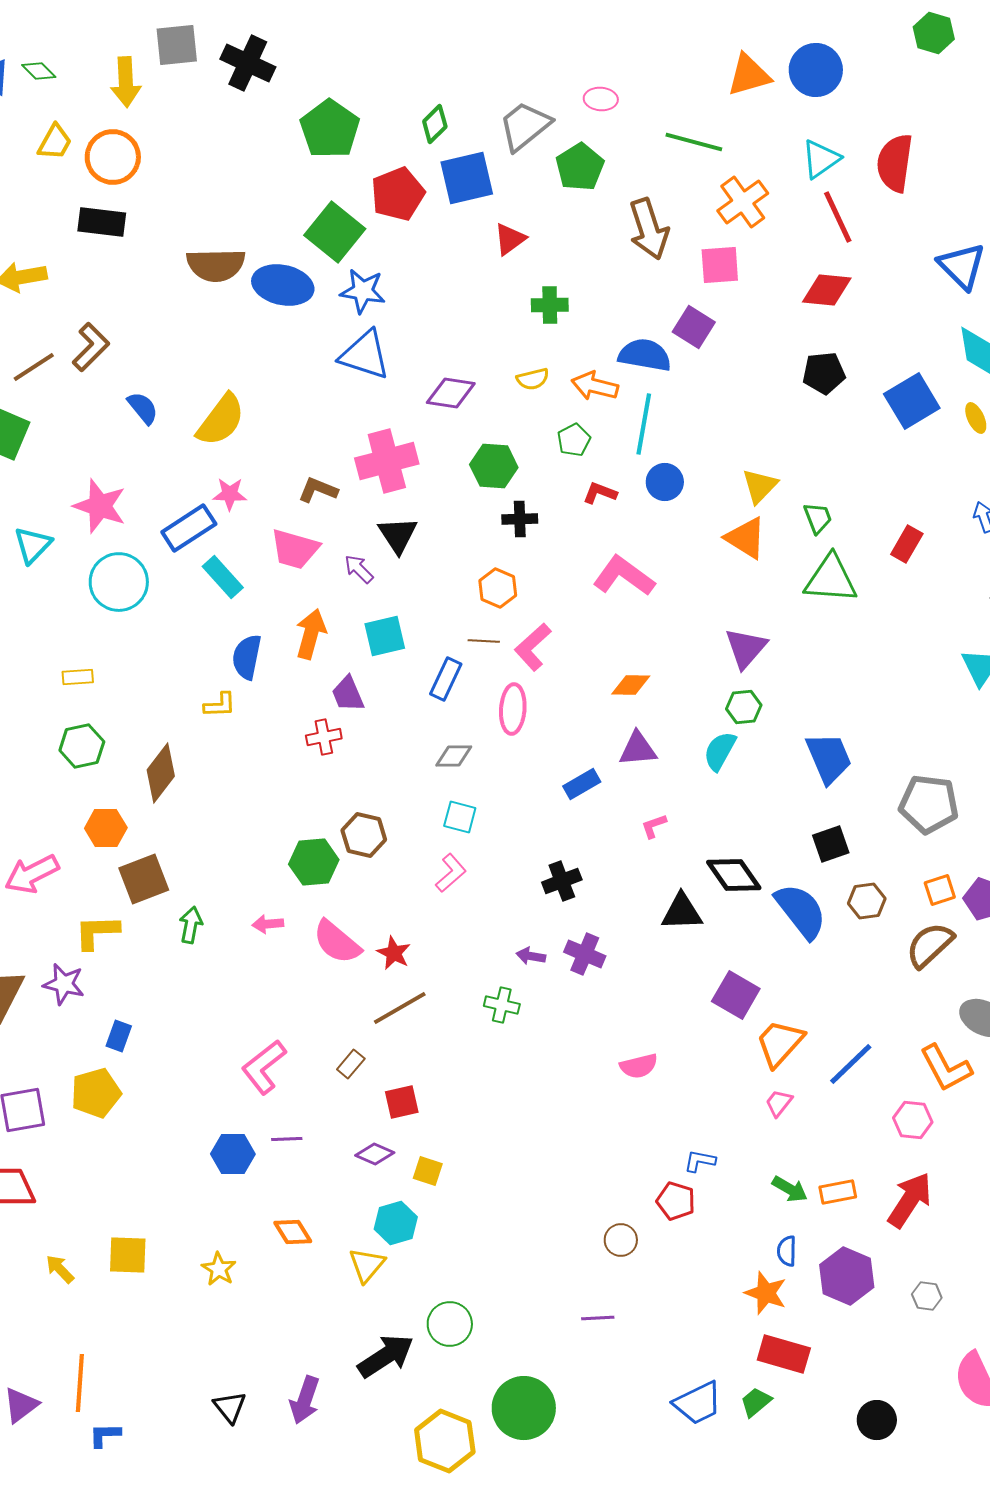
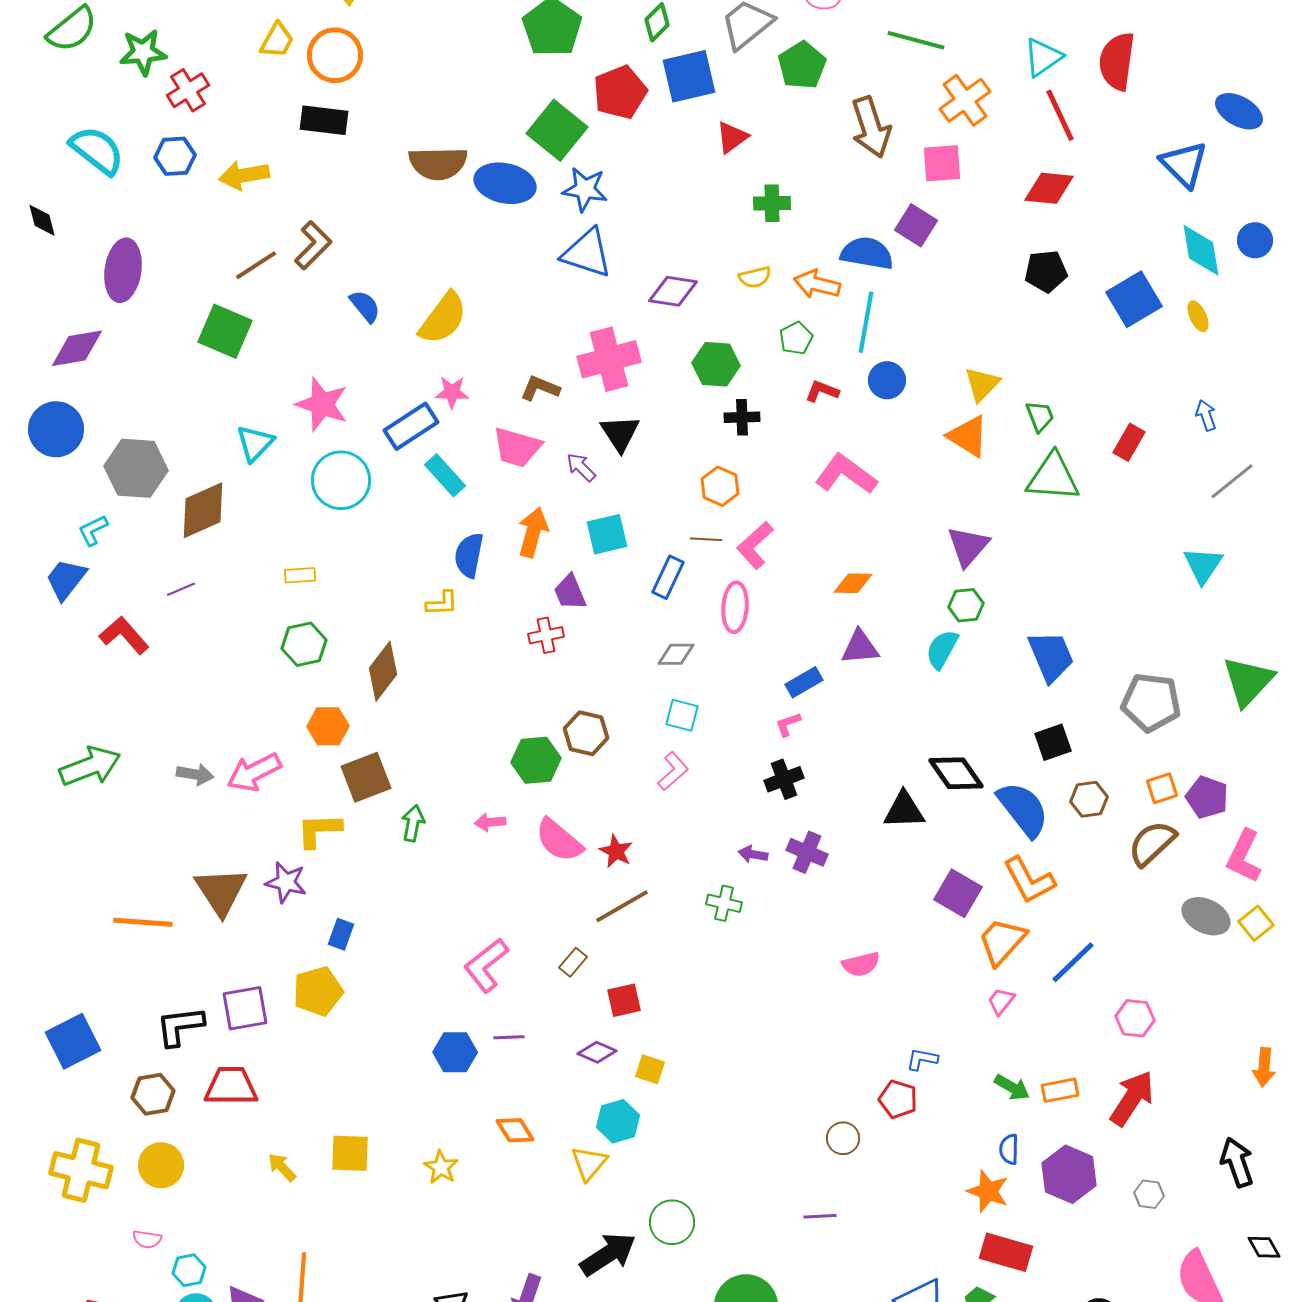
pink L-shape: (654, 826) -> (788, 724), moved
orange L-shape: (946, 1068) -> (1029, 880), moved

